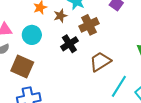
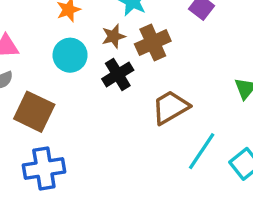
brown star: (60, 16) -> (114, 36), moved
cyan circle: (32, 35) -> (70, 55), moved

